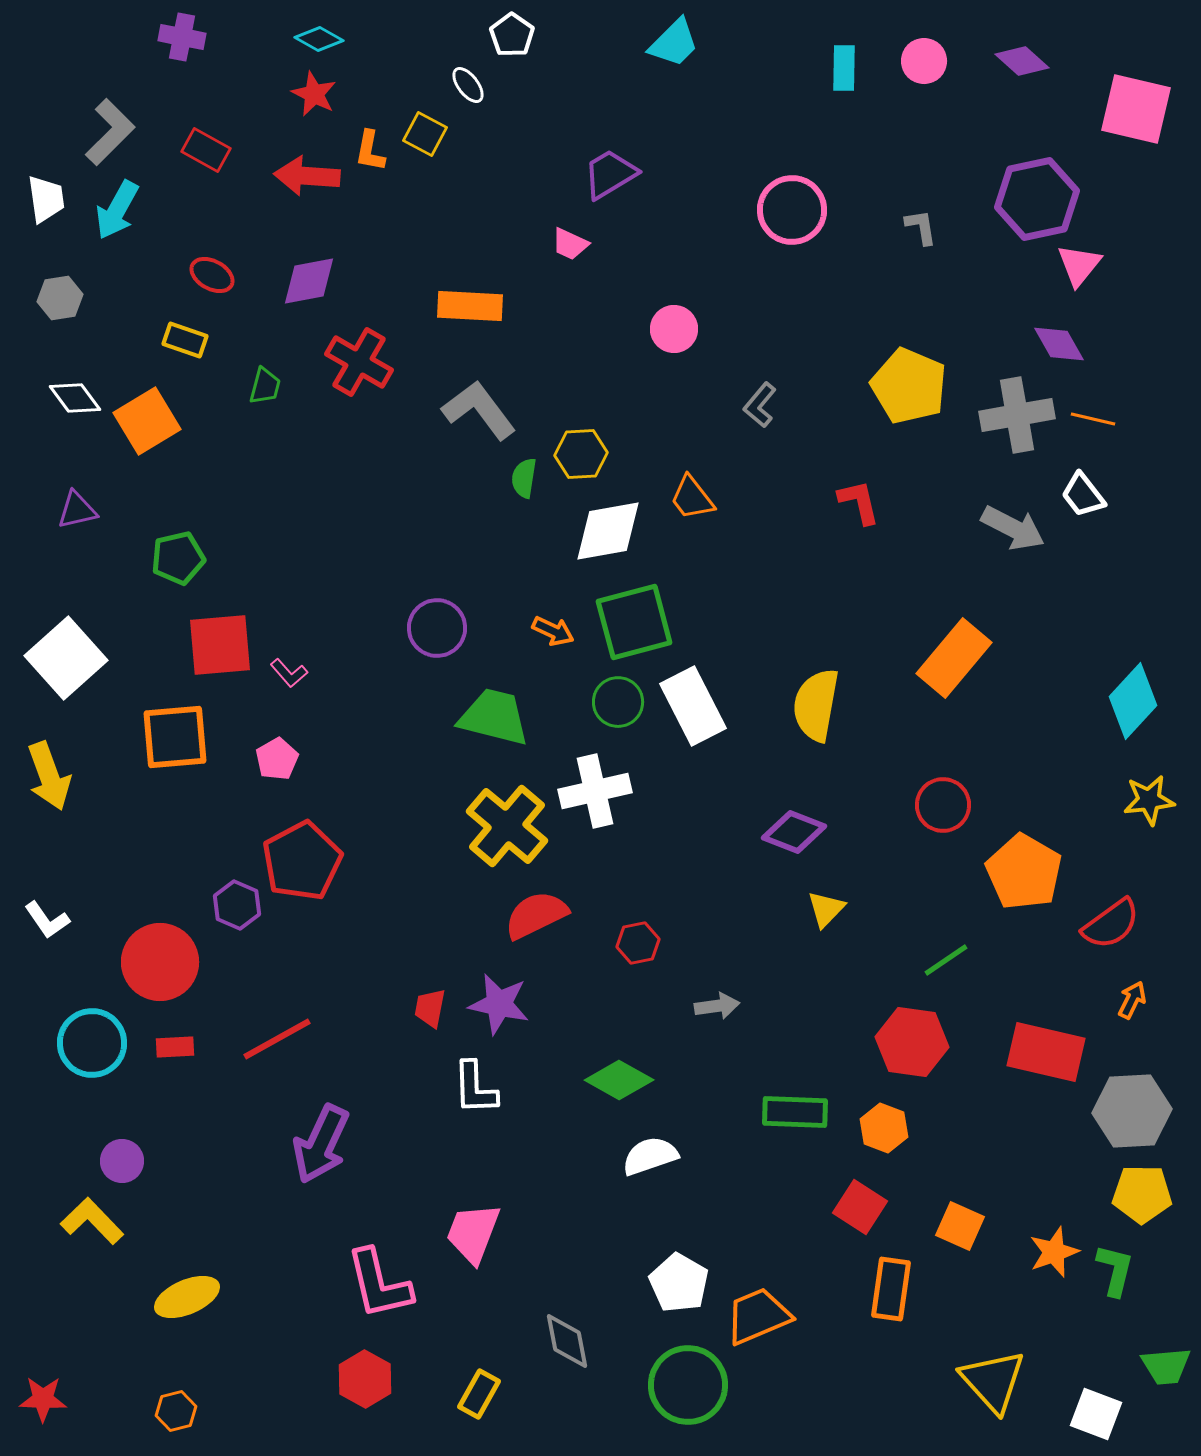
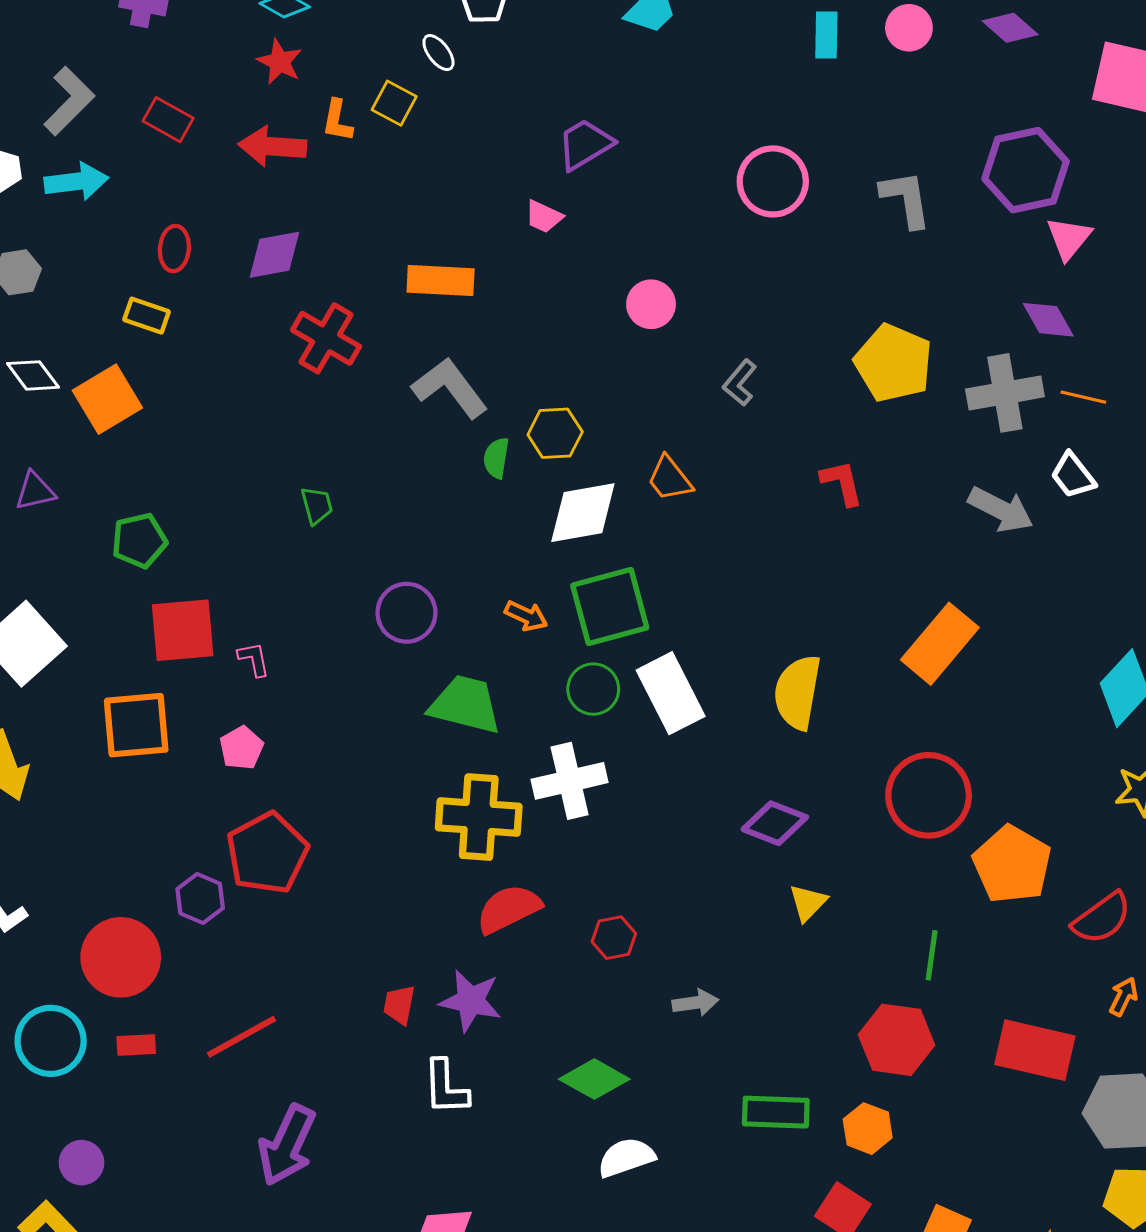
cyan arrow: (117, 210) -> (76, 181), turned -126
gray L-shape: (921, 227) -> (906, 199), size x1.6
red ellipse: (212, 275) -> (174, 249), turned 66
green trapezoid: (265, 386) -> (317, 505), moved, turned -30
pink L-shape: (289, 673) -> (254, 659), turned -150
red circle: (943, 805) -> (929, 795), size x1.5
yellow cross: (507, 826) -> (479, 817), turned -36
green line: (946, 960) -> (932, 955), turned -48

